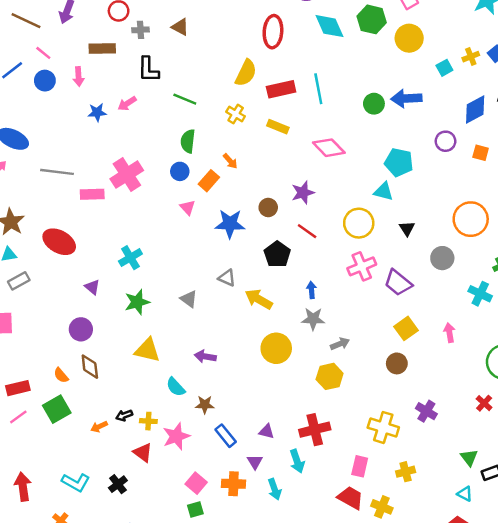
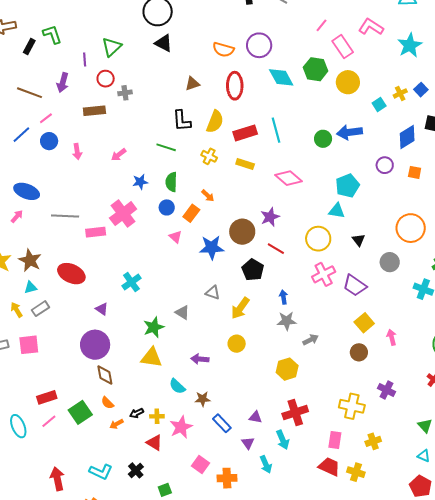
brown triangle: (180, 27) -> (192, 84), moved, turned -42
pink line: (43, 53) -> (46, 118), turned -72
black L-shape: (148, 70) -> (182, 121), moved
pink arrow: (79, 76) -> (77, 152), moved
blue star: (97, 112) -> (140, 182), moved
cyan pentagon: (399, 162) -> (347, 186), turned -30
brown circle: (268, 208) -> (242, 232), size x1.6
yellow arrow: (259, 299) -> (240, 308), turned -80
green star: (137, 302) -> (154, 327), moved
purple circle: (81, 329) -> (95, 345), size x1.5
pink arrow: (449, 333) -> (392, 337), moved
yellow circle: (276, 348) -> (237, 344), moved, size x0.7
orange semicircle: (61, 375) -> (107, 403), moved
yellow hexagon: (330, 376) -> (287, 369), moved
orange cross: (234, 484) -> (227, 478), moved
green square: (195, 510) -> (165, 490), moved

